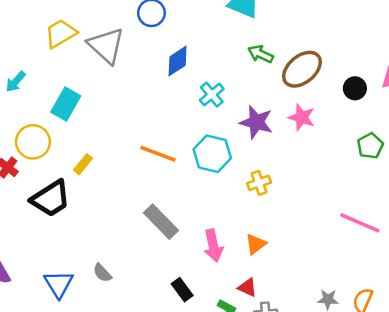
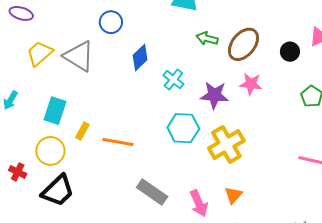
yellow circle: (33, 142) -> (50, 151), moved
orange line: (158, 154) -> (118, 142), moved
yellow rectangle: (83, 164) -> (82, 131), moved
yellow cross: (259, 183) -> (226, 145), size x1.8

